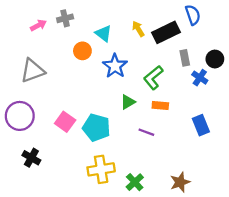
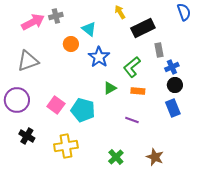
blue semicircle: (193, 15) -> (184, 12), moved
pink arrow: (38, 25) -> (33, 22), size x1.6
yellow arrow: (138, 29) -> (120, 12), moved
black circle: (215, 59) -> (175, 85), moved
blue cross: (200, 78) -> (172, 67), turned 32
purple line: (146, 132) -> (132, 120), moved
yellow cross: (101, 169) -> (66, 146), moved
brown star: (180, 182) -> (155, 157), turned -30

